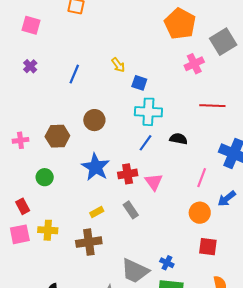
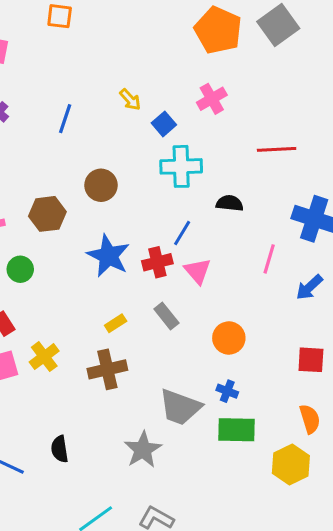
gray square: (223, 42) -> (278, 25), moved
pink cross: (194, 64) -> (212, 99), moved
blue square: (139, 83) -> (164, 124), turned 35
blue line: (145, 143) -> (182, 233), moved
green circle: (45, 177) -> (20, 269), moved
orange circle: (200, 213) -> (229, 338), moved
yellow cross: (48, 230) -> (44, 357), turned -36
red square: (208, 247) -> (311, 360), moved

